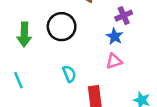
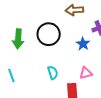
blue star: (115, 36) -> (83, 44), moved
pink triangle: (114, 61) -> (86, 73), moved

